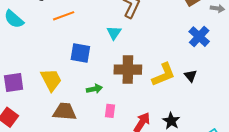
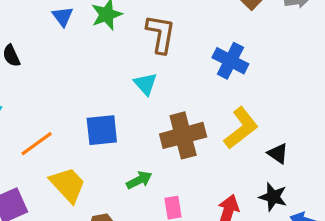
orange line: (64, 16) -> (37, 144), moved
blue cross: (199, 37) -> (230, 61), moved
black triangle: (191, 76) -> (278, 153), moved

